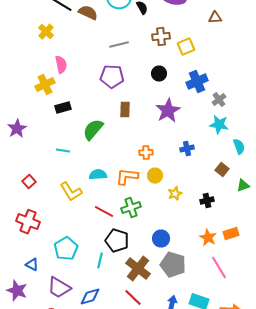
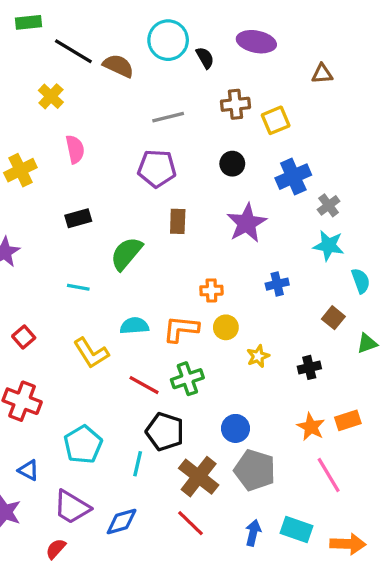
yellow cross: (45, 85) -> (20, 170), moved

